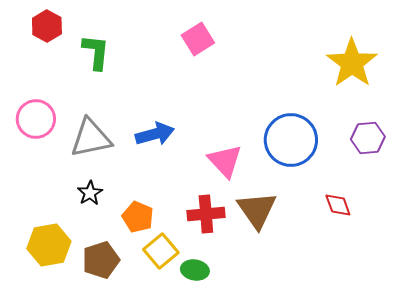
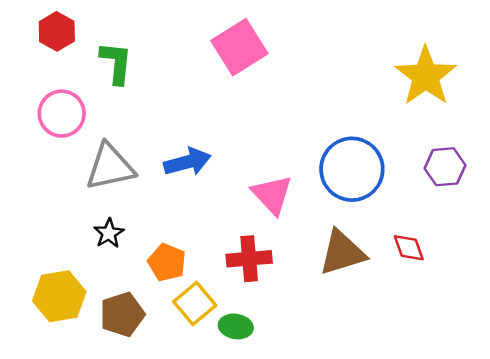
pink square: (198, 39) -> (239, 47), size x1.4
pink circle: (36, 119) -> (62, 114), moved
brown triangle: (257, 210) -> (342, 253), moved, turned 48

